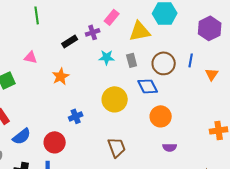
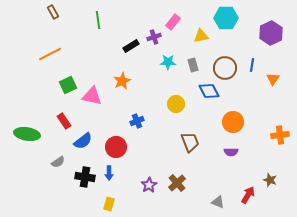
yellow triangle: (140, 31) -> (201, 36), size x0.7
pink triangle: (31, 57) -> (92, 96), moved, size x1.5
yellow circle: (115, 99) -> (176, 104), size x0.7
orange circle: (161, 116) -> (233, 122), moved
brown trapezoid: (117, 147) -> (190, 142), moved

